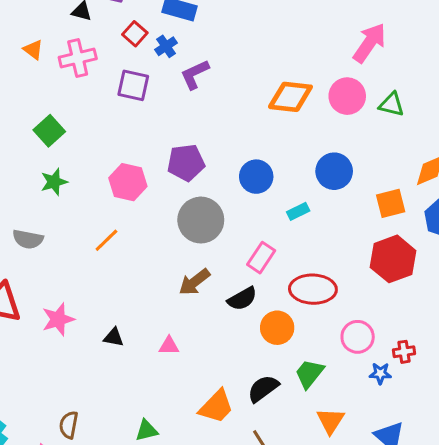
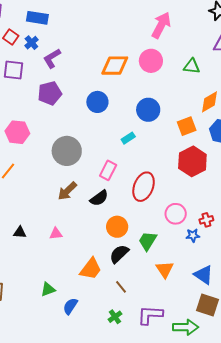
green triangle: (392, 104) -> (192, 66), moved
purple pentagon: (186, 163) -> (50, 93), moved
blue circle: (256, 177) -> (97, 102), moved
red ellipse: (313, 289) -> (144, 187), turned -64
orange circle: (277, 328) -> (117, 227), moved

